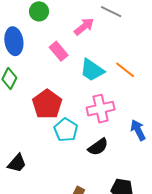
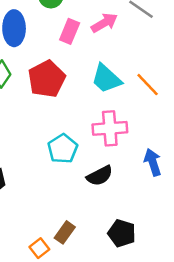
pink rectangle: (59, 51) -> (70, 31), moved, turned 54
red pentagon: (47, 104) -> (47, 79), moved

